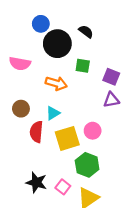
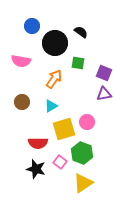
blue circle: (41, 24) -> (32, 26), moved
orange arrow: (56, 83) -> (54, 79), turned -72
red semicircle: (36, 132) -> (38, 143), moved, turned -96
pink square: (63, 187) -> (60, 162), moved

